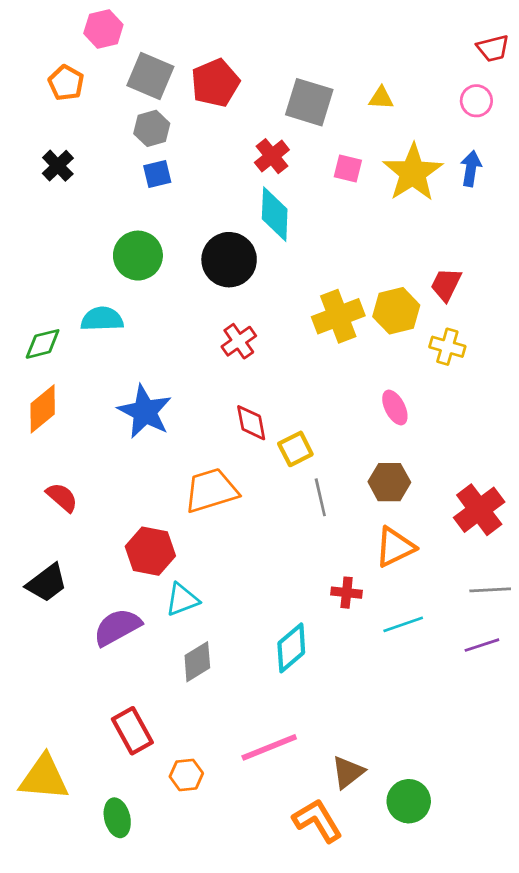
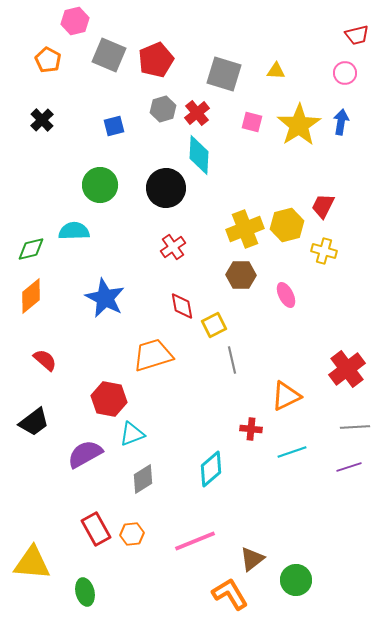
gray hexagon: (152, 128) -> (163, 109), moved
brown hexagon: (389, 482) -> (241, 275), moved
orange hexagon: (186, 775) -> (132, 534), moved

